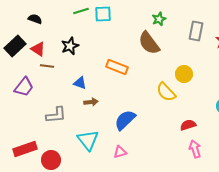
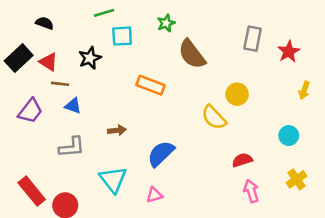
cyan square: (103, 14) -> (122, 36), moved
green star: (159, 19) -> (166, 23), moved
blue triangle: (80, 83) -> (73, 106), moved
red rectangle: (25, 149) -> (32, 191), turned 70

